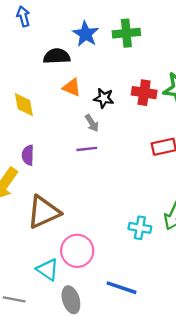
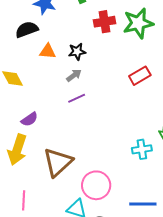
red cross: (144, 93) -> (105, 22), moved
gray arrow: (92, 123) -> (74, 75), turned -77
purple semicircle: (28, 155) -> (29, 119), turned -108

